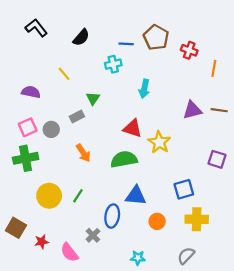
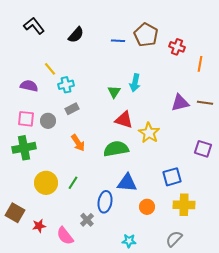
cyan cross: (113, 64) -> (66, 85), moved
yellow line: (64, 74) -> (50, 69), moved
green triangle: (93, 98) -> (114, 92), moved
pink square: (28, 127) -> (26, 119), turned 30

